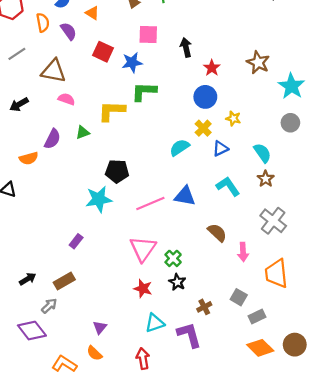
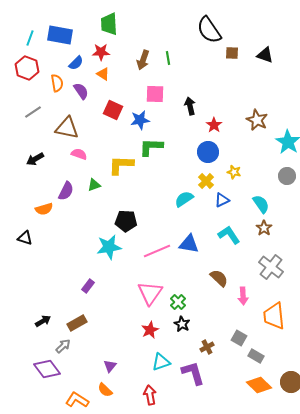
red star: (143, 289) -> (150, 330), turned 30
gray rectangle: (257, 317) -> (256, 356), turned 56

